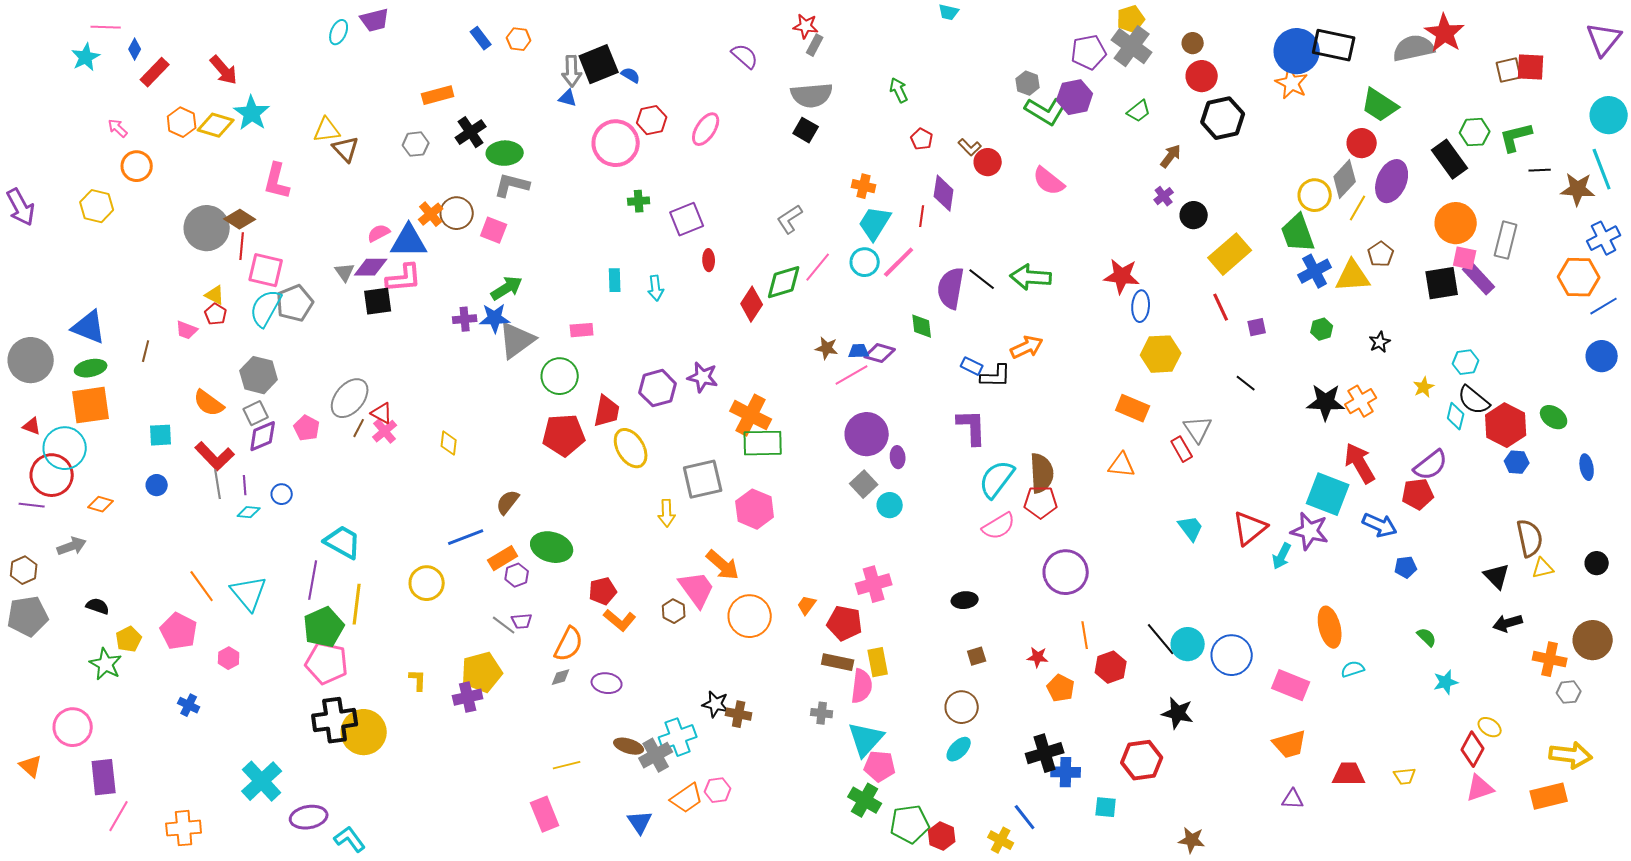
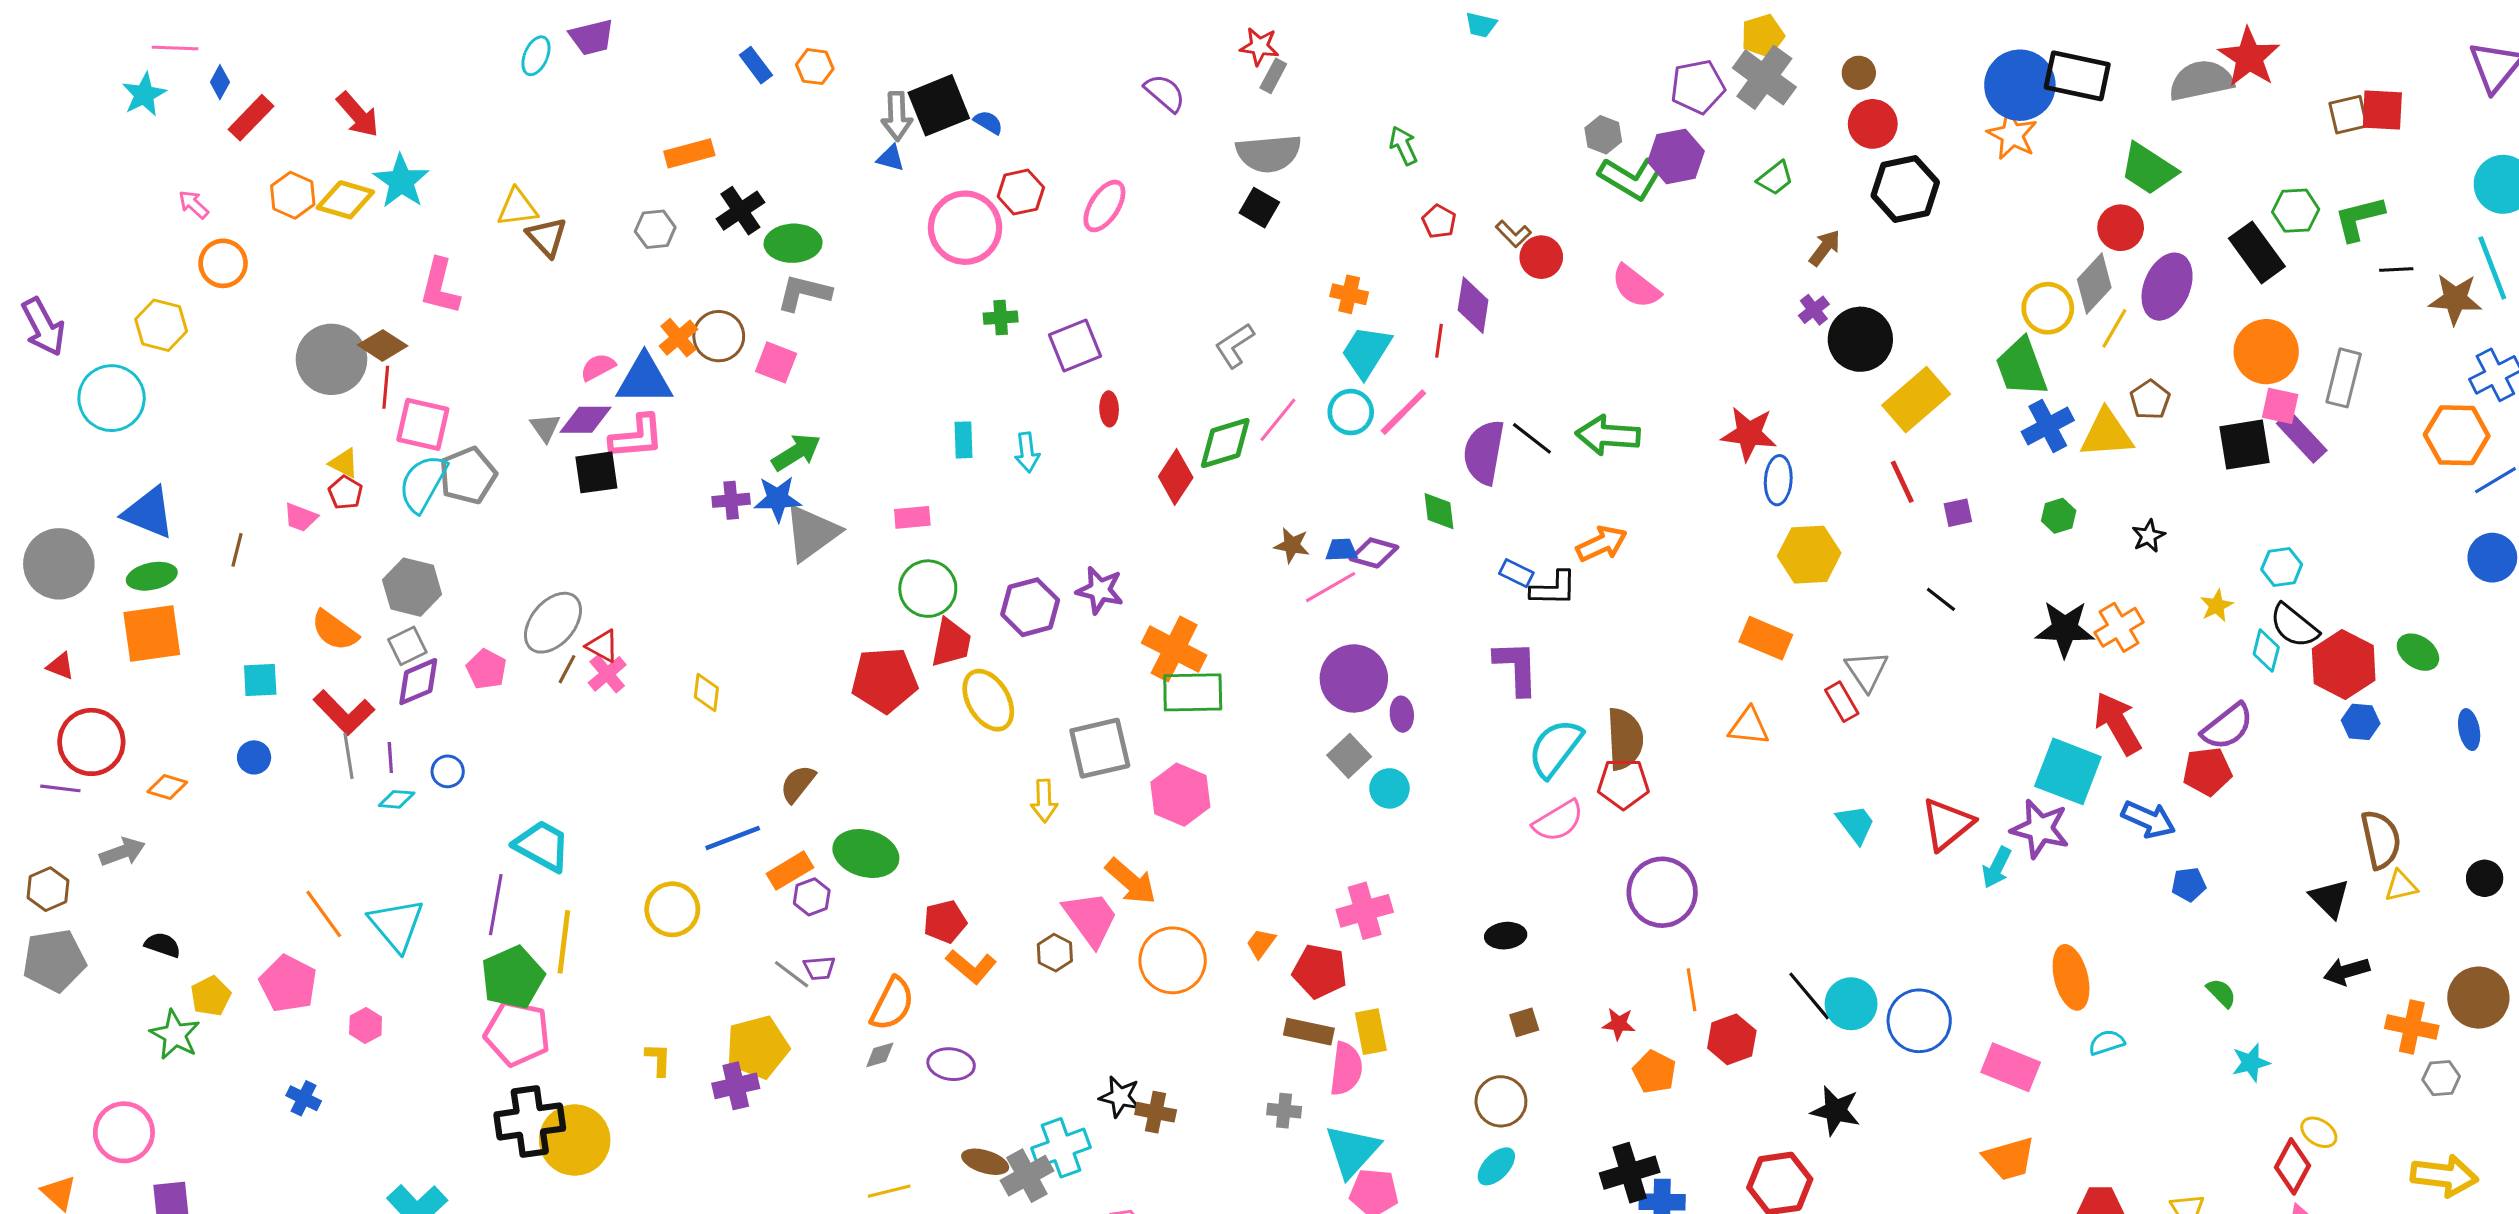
black circle: (1194, 215) -> (1860, 339), size x1.5
green circle: (560, 376) -> (928, 589), moved
cyan circle: (65, 448) -> (112, 398), moved

